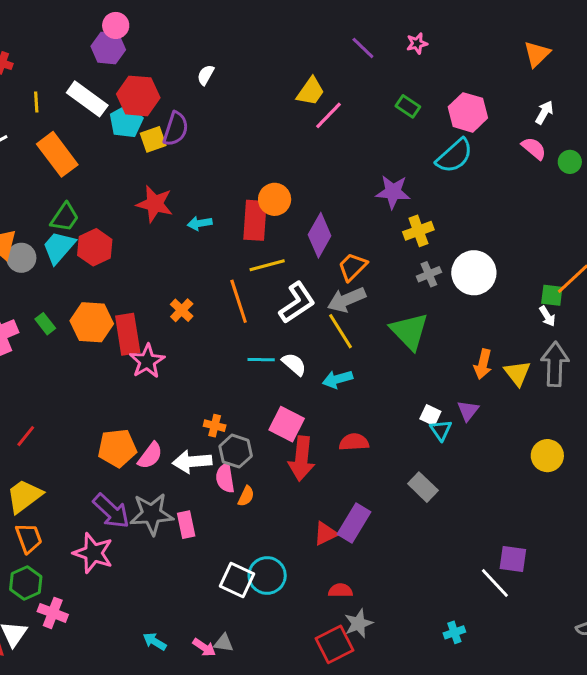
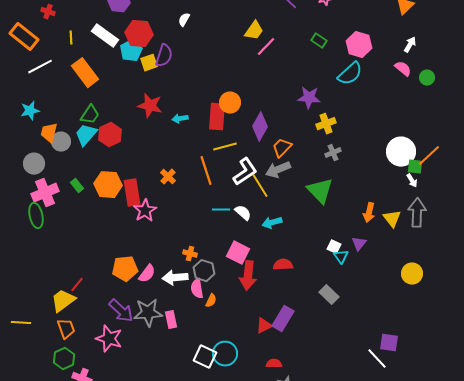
white circle: (474, 273) -> (401, 152), moved
yellow line: (340, 331) -> (260, 186), moved
red line: (26, 436) -> (77, 285), moved

